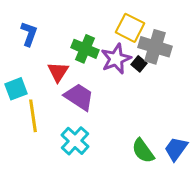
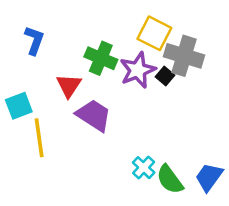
cyan cross: (75, 141) -> (144, 168), moved, size x0.7

